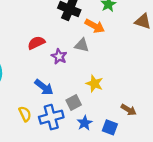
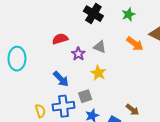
orange arrow: (95, 26) -> (135, 44), moved
yellow star: (94, 84) -> (98, 73), moved
yellow semicircle: (25, 114) -> (40, 111), moved

